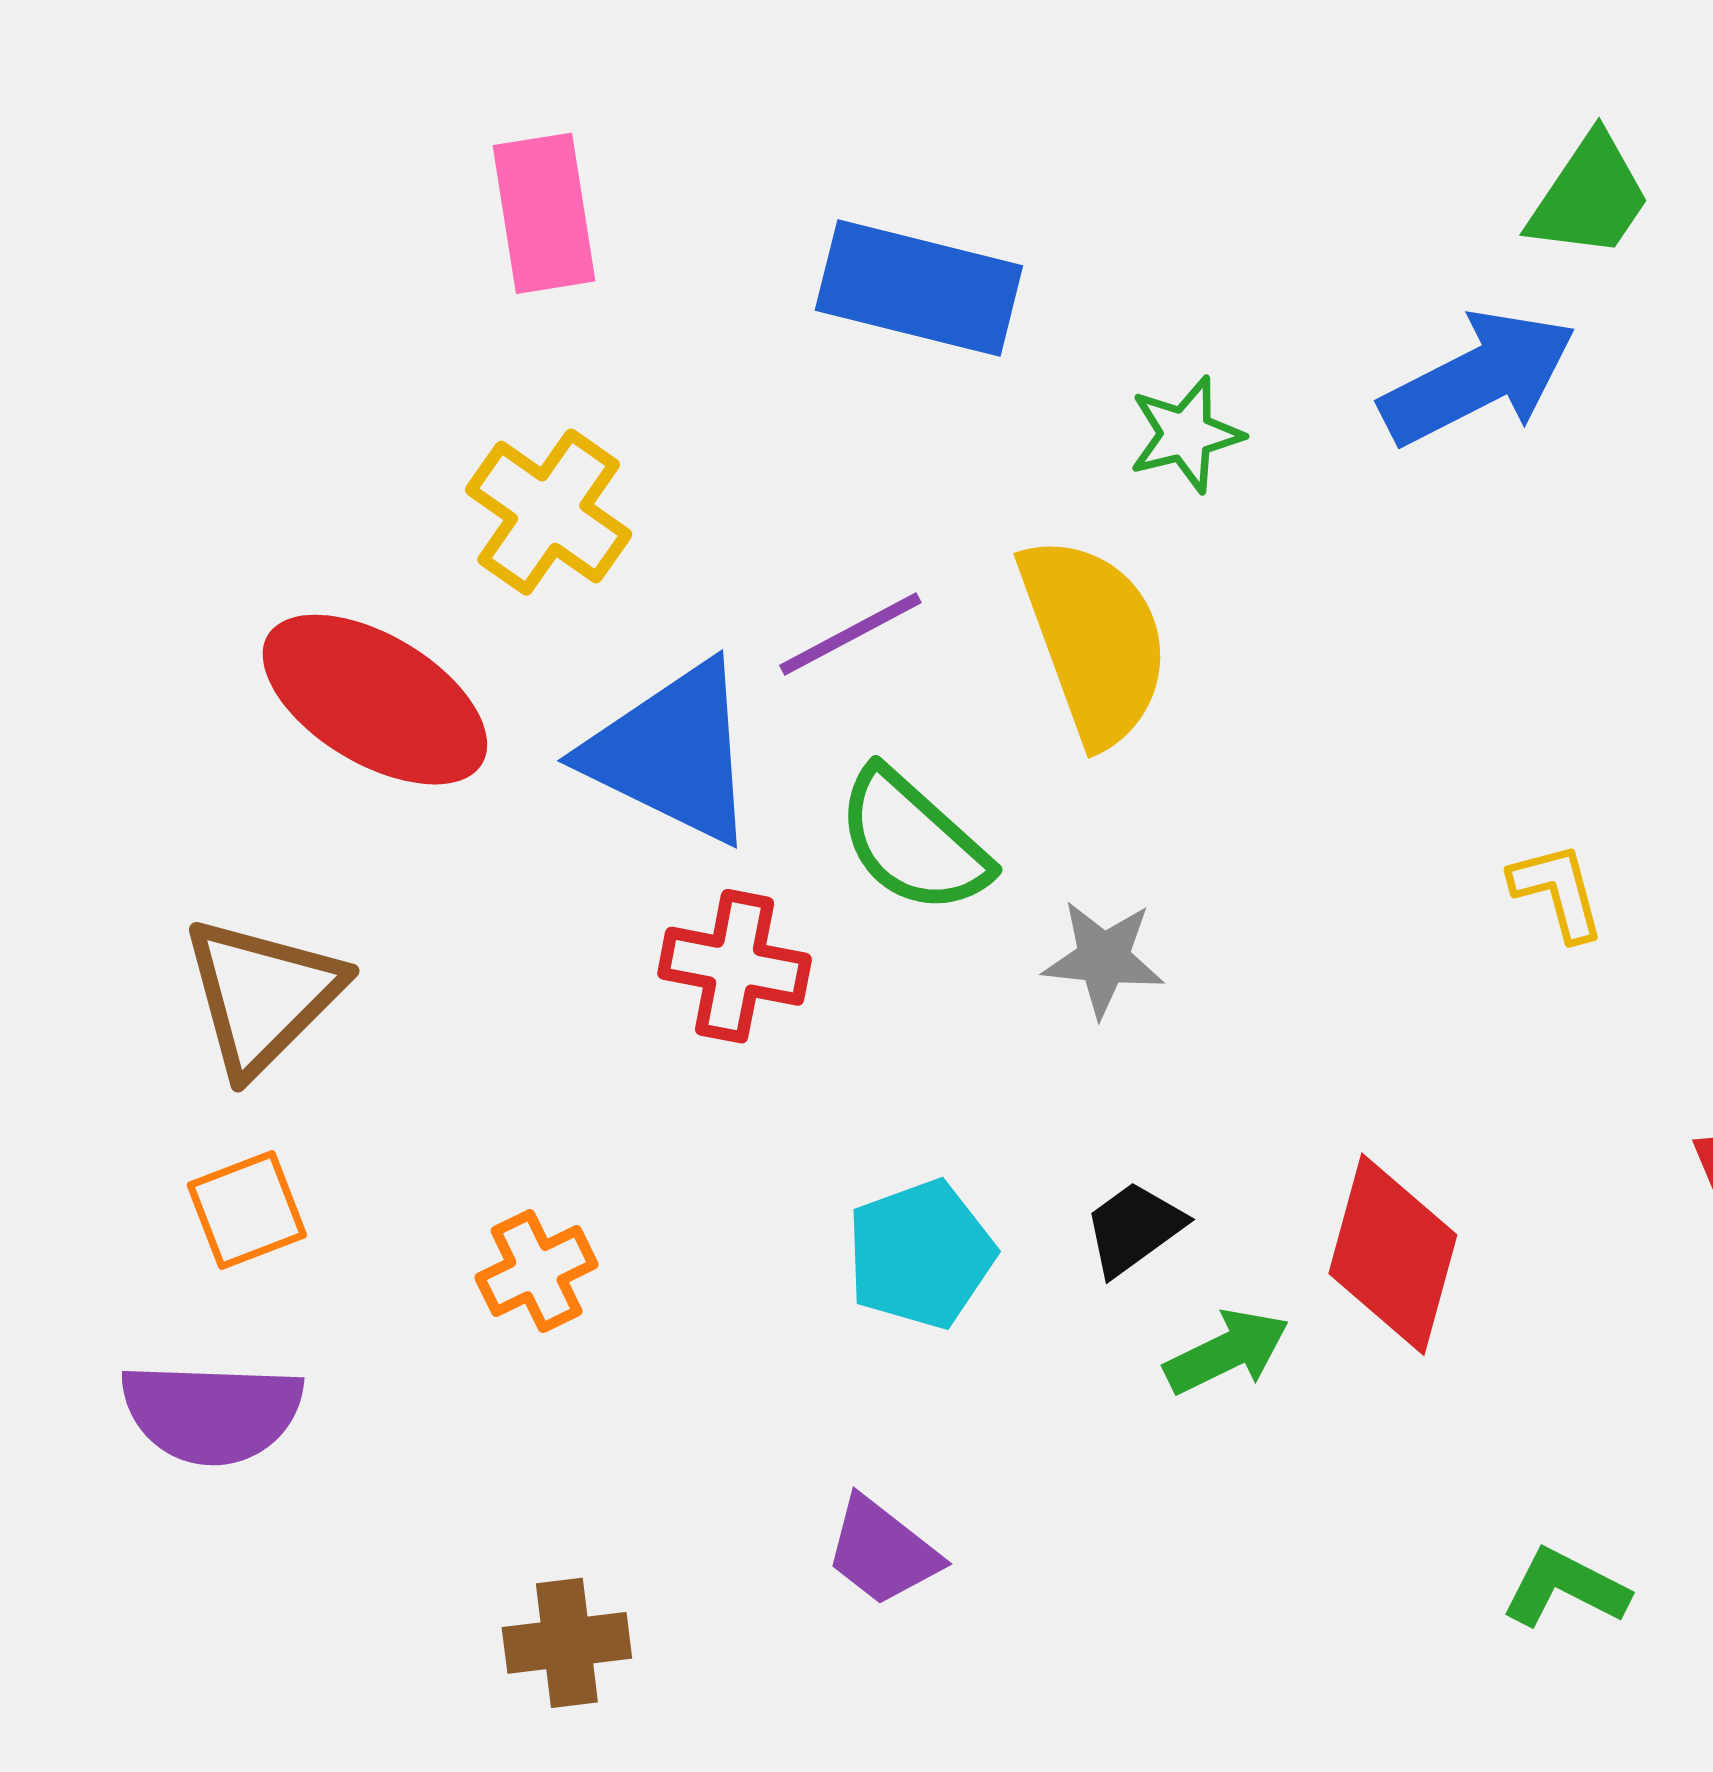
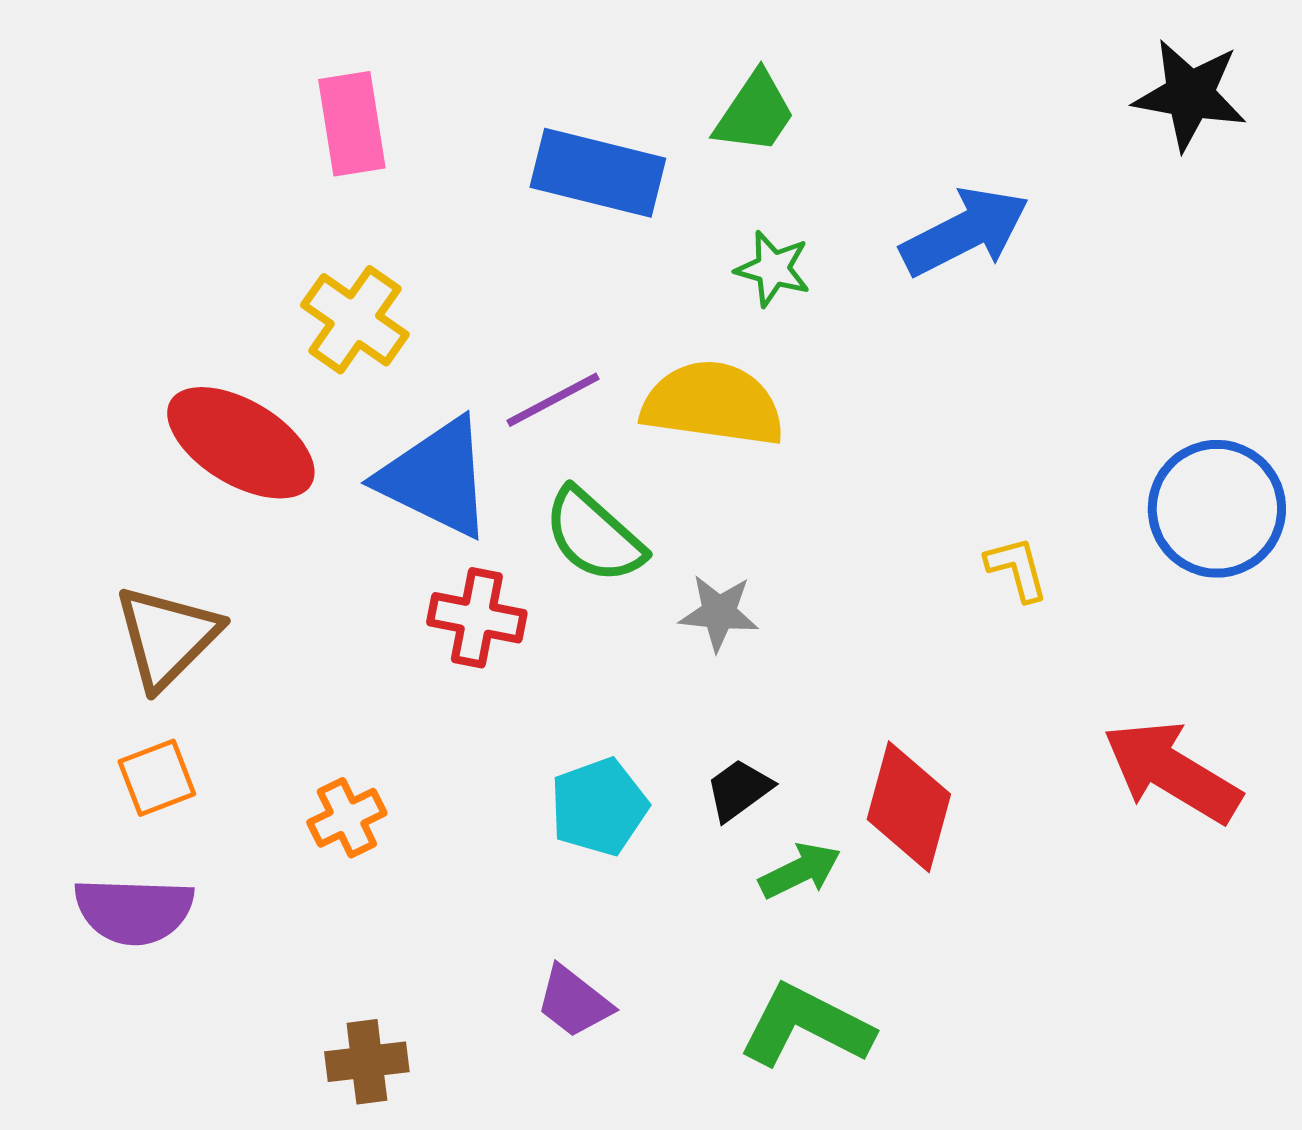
green trapezoid: (1590, 197) -> (755, 113), moved
green star: (1186, 434) -> (773, 269), turned 30
yellow semicircle: (1094, 640) -> (713, 404), turned -62
green L-shape: (1565, 1588) -> (806, 1026), moved, size x1.6

